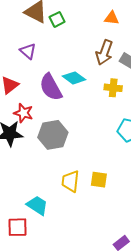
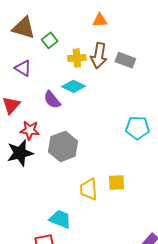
green square: (57, 19) -> (50, 40), moved
purple semicircle: (51, 87) -> (52, 100), size x0.7
yellow cross: (113, 88) -> (77, 58), moved

